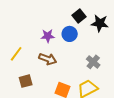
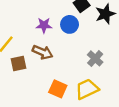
black star: (100, 23) -> (105, 14), turned -30
brown square: (26, 81) -> (18, 63), moved

